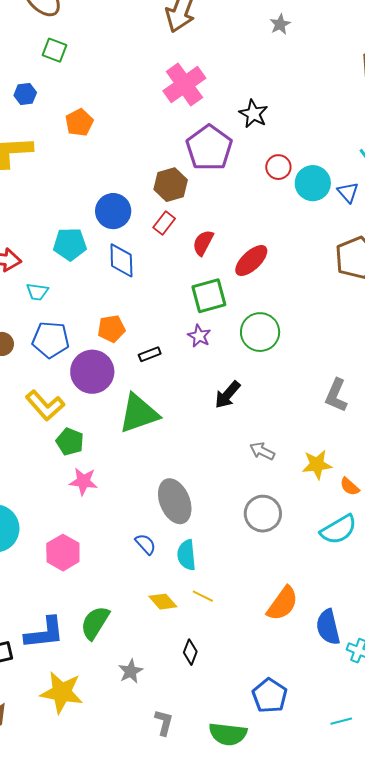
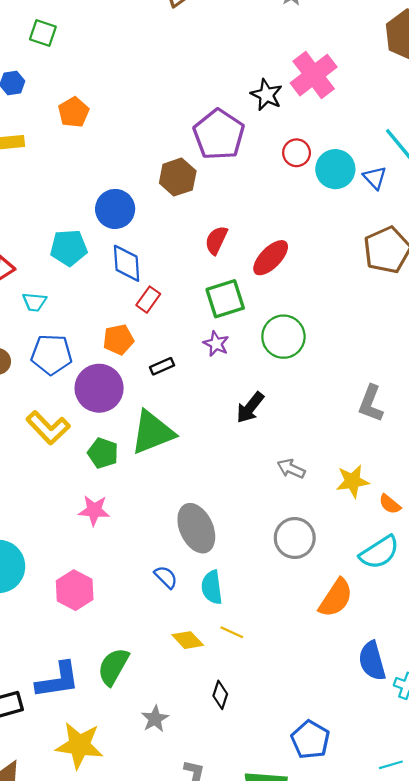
pink cross: (184, 85) -> (314, 75), moved
red rectangle: (164, 223) -> (148, 300), moved
green pentagon: (70, 442) -> (103, 453), moved
orange semicircle: (283, 603) -> (336, 598), moved

